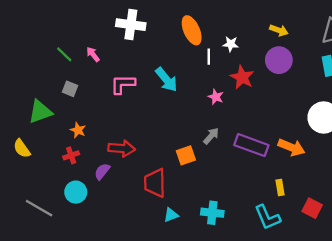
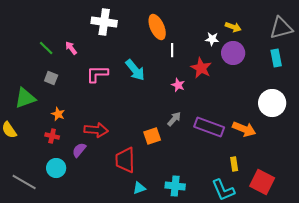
white star: (231, 44) -> (212, 39), moved
red cross: (71, 155) -> (52, 136), turned 32
red square: (312, 208) -> (262, 182), size x1.4

